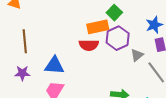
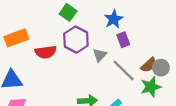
orange rectangle: (98, 27) -> (16, 38), moved

